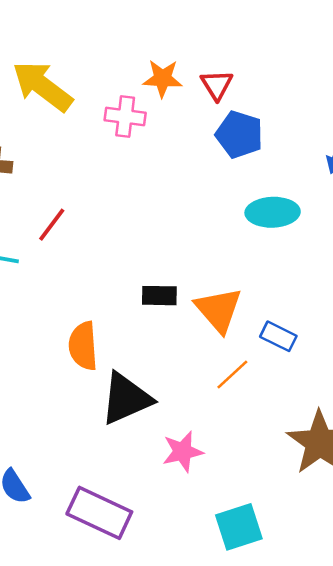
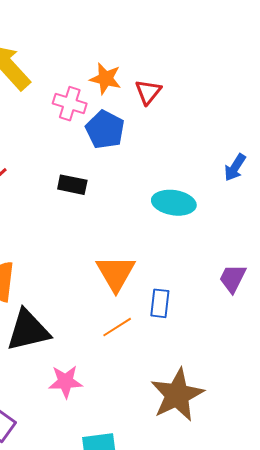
blue pentagon: (239, 135) -> (105, 130), moved
black rectangle: (159, 296) -> (72, 185), moved
blue rectangle: (278, 336) -> (160, 303), turned 60

